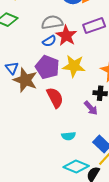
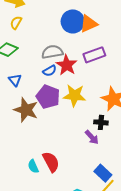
blue triangle: (12, 68) -> (15, 80), moved
red semicircle: (55, 98) -> (51, 162), moved
cyan semicircle: (68, 136) -> (33, 166), moved, turned 72

